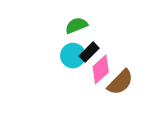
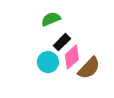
cyan circle: (73, 56) -> (48, 62), moved

